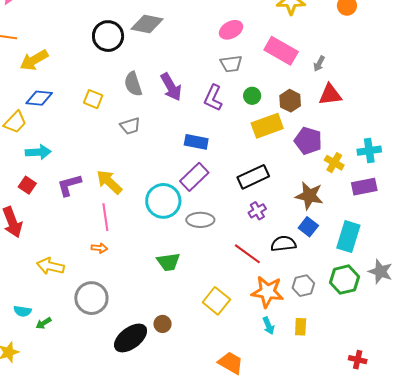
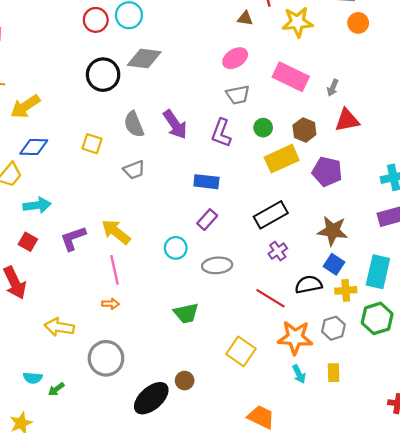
yellow cross: (334, 163) -> (346, 290), moved, turned -30
purple rectangle: (194, 177) -> (207, 220), size x0.7
cyan circle: (163, 201) -> (176, 248), size x0.6

